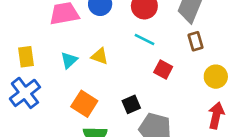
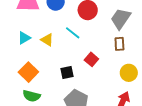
cyan line: (144, 39) -> (73, 33), moved
black square: (131, 104) -> (67, 72), moved

